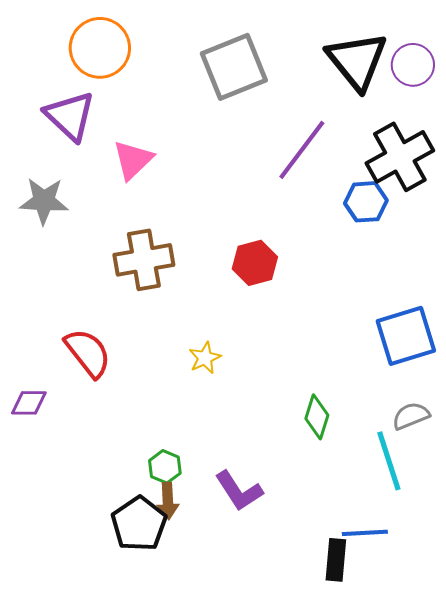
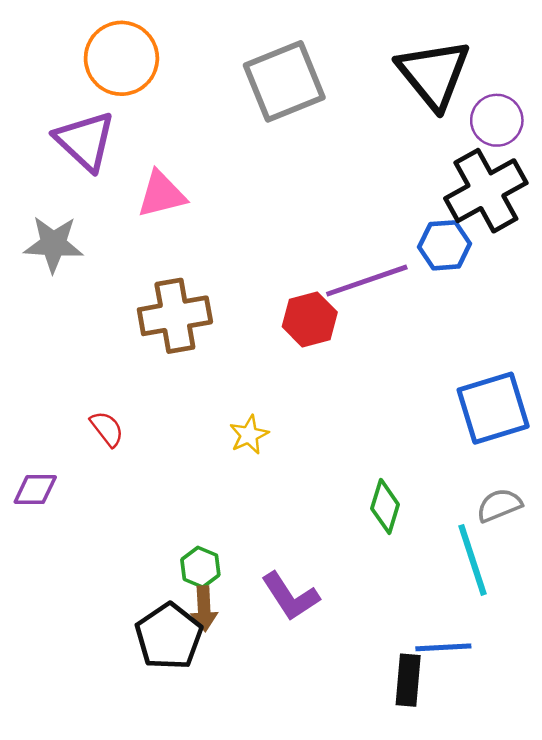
purple circle: (413, 65) -> (497, 120), moved
purple line: (302, 150) -> (367, 281), moved, turned 34
pink triangle: (133, 160) -> (162, 194), turned 30
red semicircle: (88, 353) -> (107, 429), size x0.6

